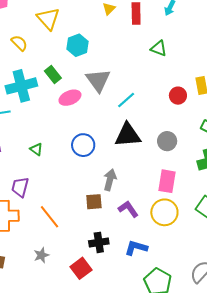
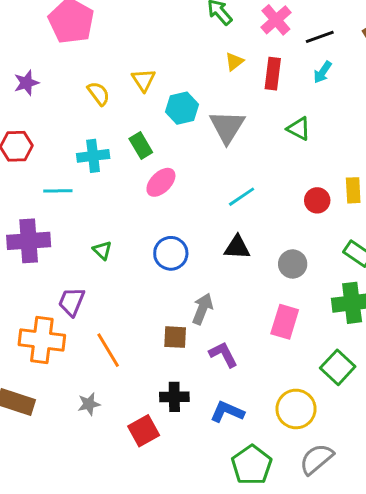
yellow triangle: (48, 19) -> (144, 80), moved, size x0.7
gray triangle: (98, 80) -> (227, 127), moved
cyan cross: (21, 86) -> (93, 156), size x0.7
pink ellipse: (70, 98) -> (161, 182), turned -30
black triangle: (128, 135) -> (237, 247), size x0.7
yellow circle: (164, 212) -> (296, 409), moved

